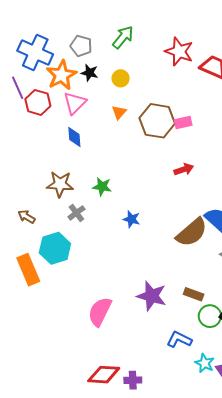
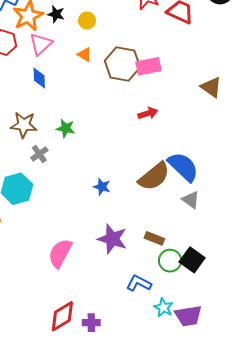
orange triangle: (119, 112) -> (85, 55), turned -42
pink rectangle: (183, 122) -> (148, 66), size x1.4
blue star: (132, 219) -> (102, 187), moved
red diamond: (104, 375) -> (62, 316), turned -36

